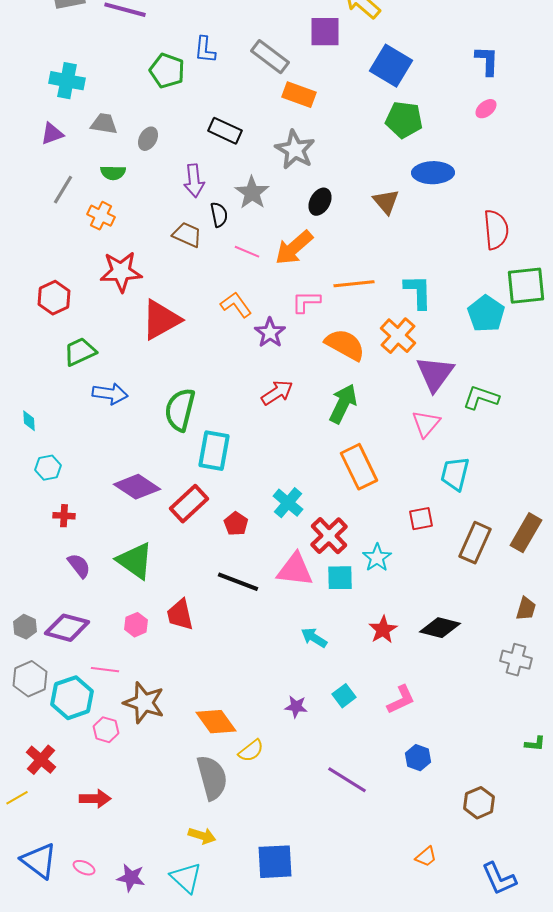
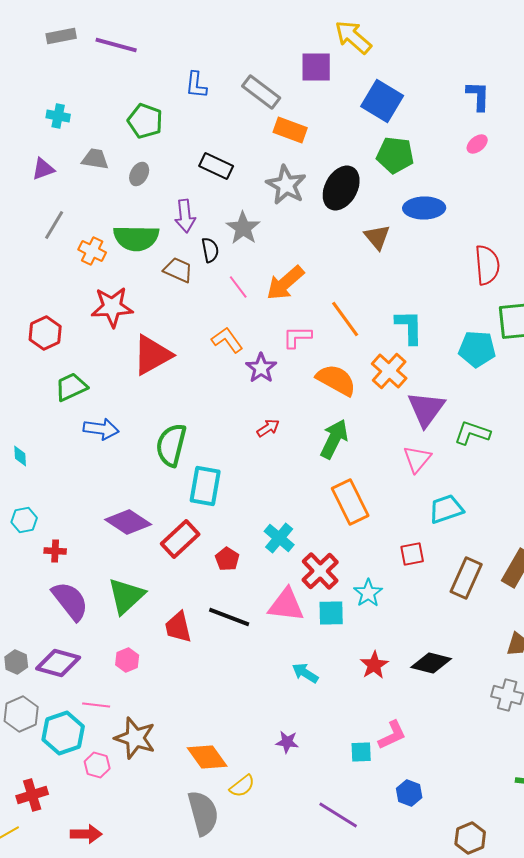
green pentagon: (167, 71) -> (145, 121), moved
cyan cross: (67, 81) -> (58, 116), size x0.7
green semicircle: (113, 173) -> (136, 238), moved, size x1.8
black ellipse: (320, 202) -> (341, 188), moved, size x1.6
pink line: (247, 252) -> (238, 287), turned 30
orange line: (354, 284) -> (345, 319), turned 60
cyan pentagon: (486, 314) -> (477, 349), turned -30
red arrow: (277, 393) -> (268, 428), size x0.7
cyan hexagon: (48, 468) -> (24, 520), moved
cyan trapezoid: (455, 474) -> (446, 509), turned 57
green triangle: (135, 561) -> (126, 596), turned 42
purple semicircle: (79, 566) -> (70, 601), size x1.6
red trapezoid: (180, 615) -> (178, 627), moved
cyan square: (344, 696) -> (361, 752), moved, turned 35
red cross: (41, 760) -> (32, 795), turned 32

